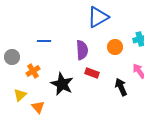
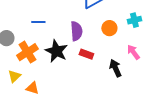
orange cross: (33, 71) -> (27, 52), size x1.5
black star: (62, 84) -> (56, 51), moved
orange triangle: (38, 107) -> (32, 88), turned -32

